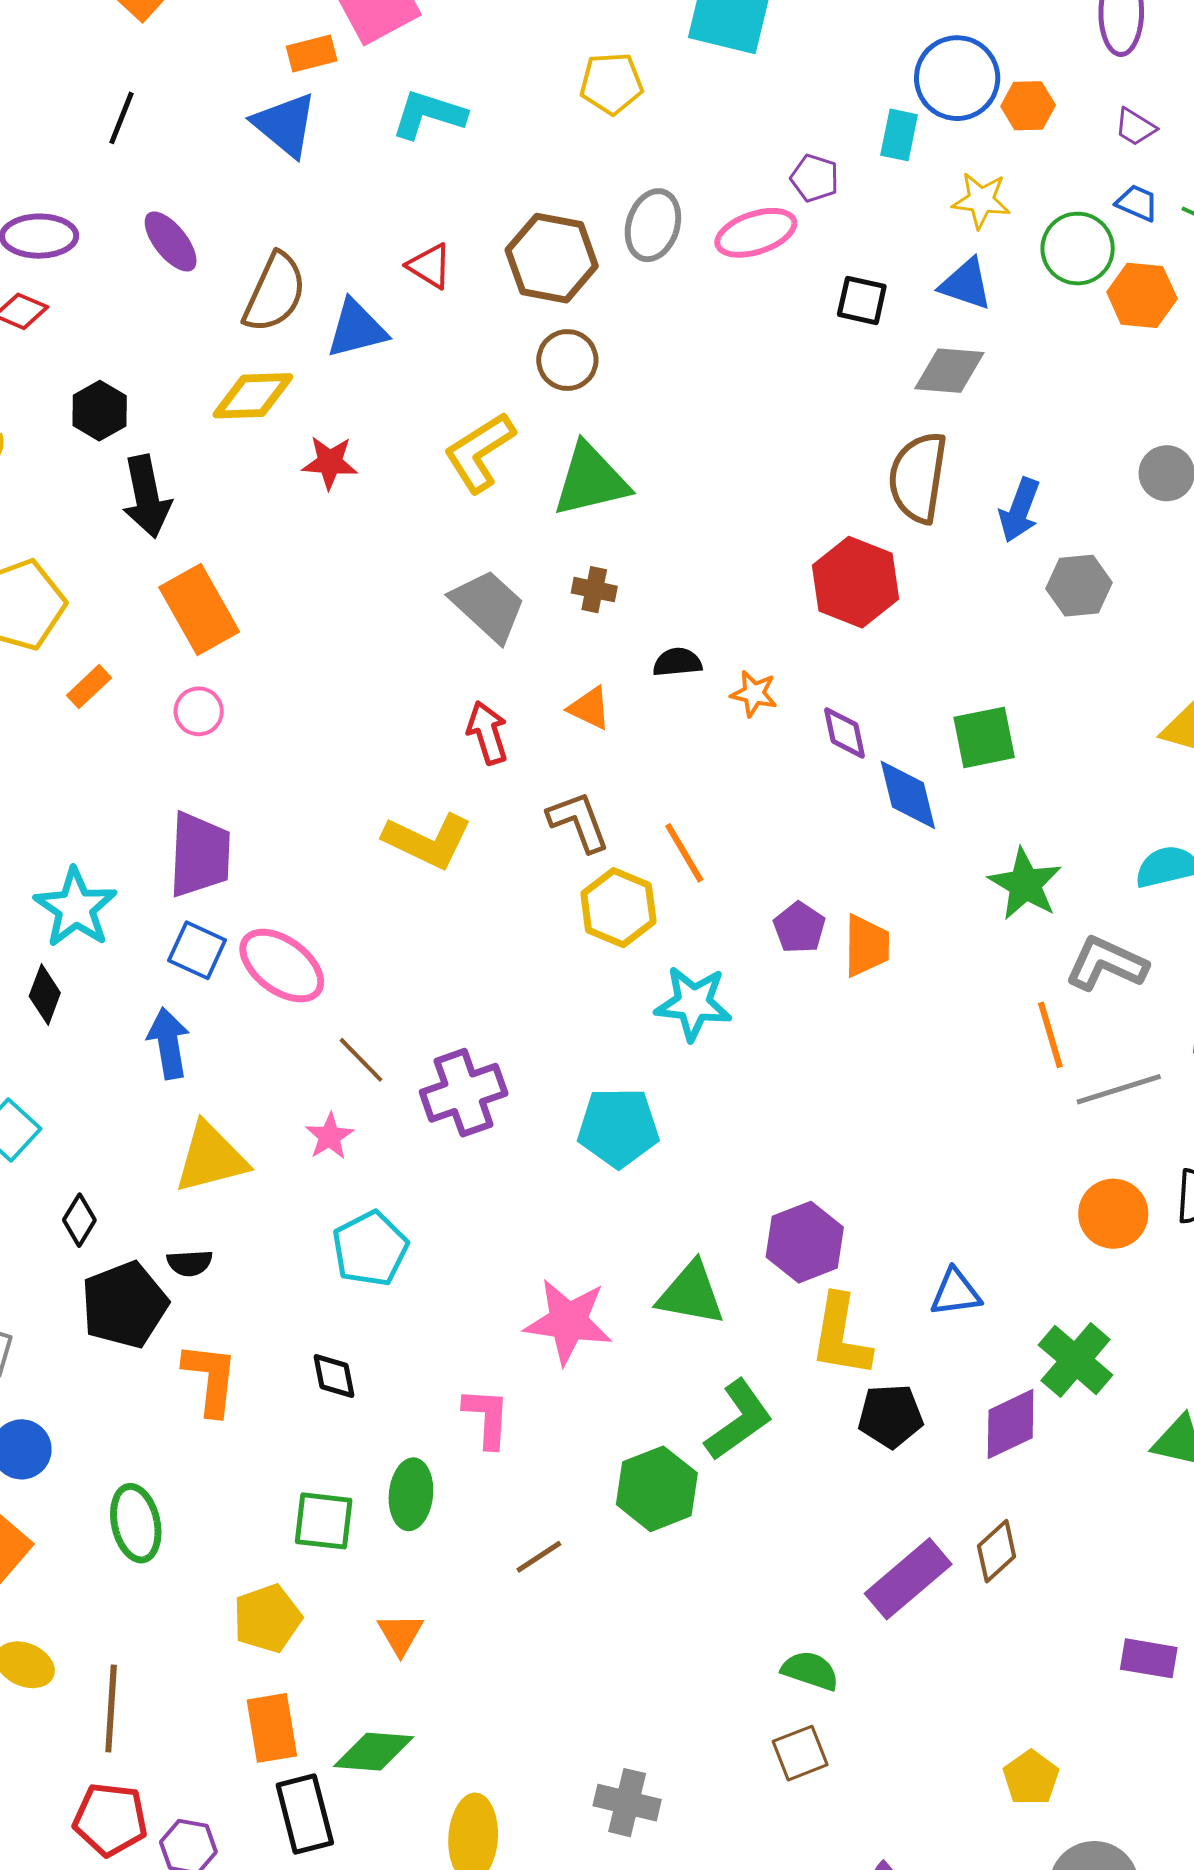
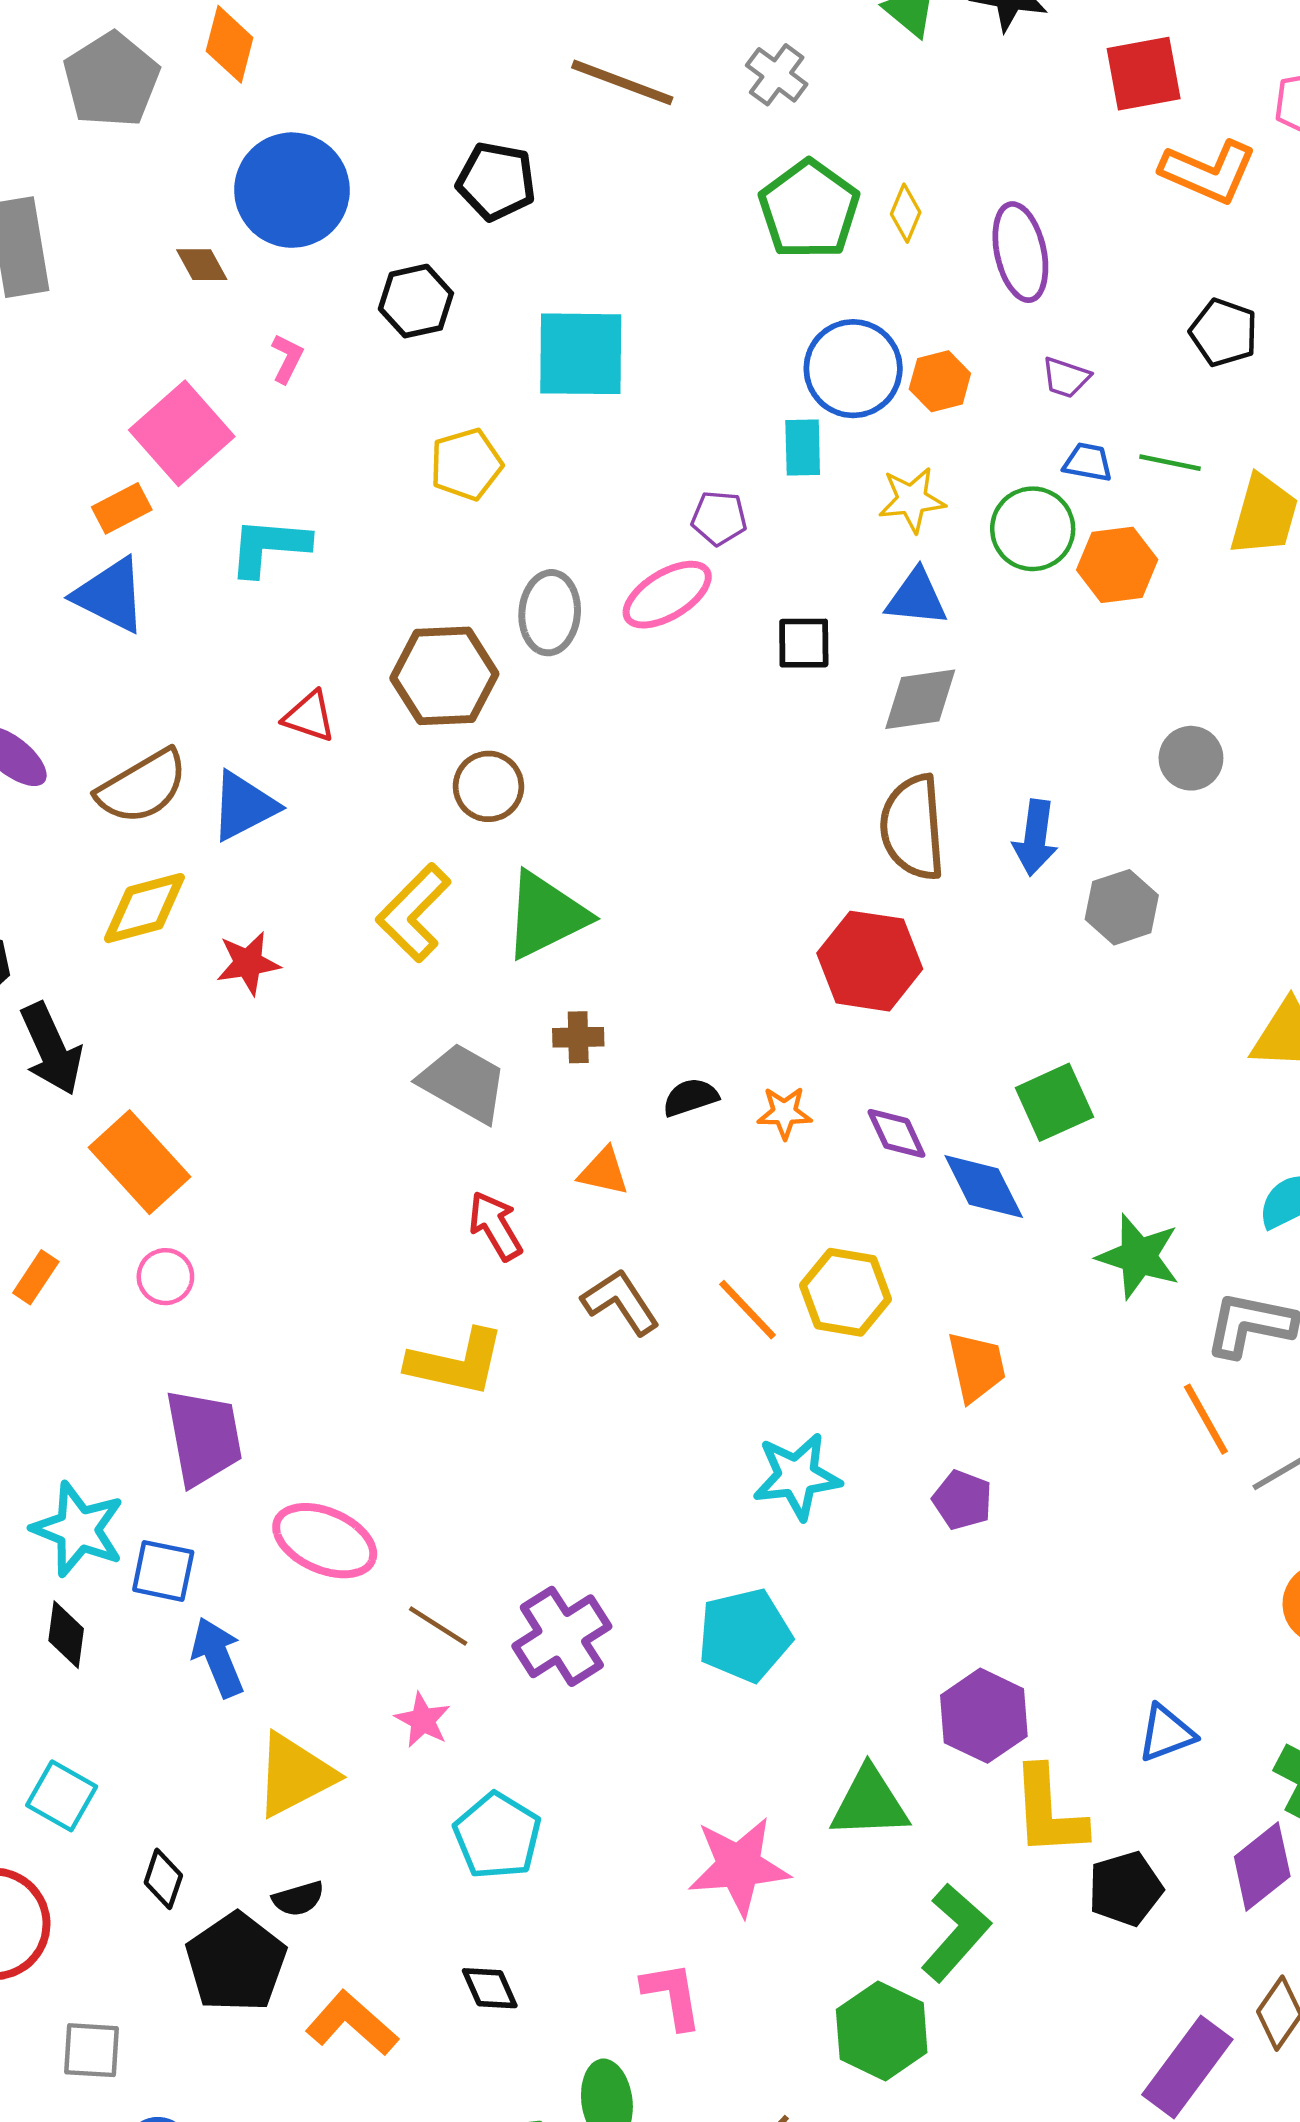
brown semicircle: (275, 293) -> (142, 787), turned 48
yellow hexagon: (618, 908) -> (845, 1292), moved
purple pentagon: (799, 928) -> (962, 1500), moved
blue square: (197, 950) -> (163, 1571), moved
orange L-shape: (210, 1379) -> (352, 2023), turned -42

